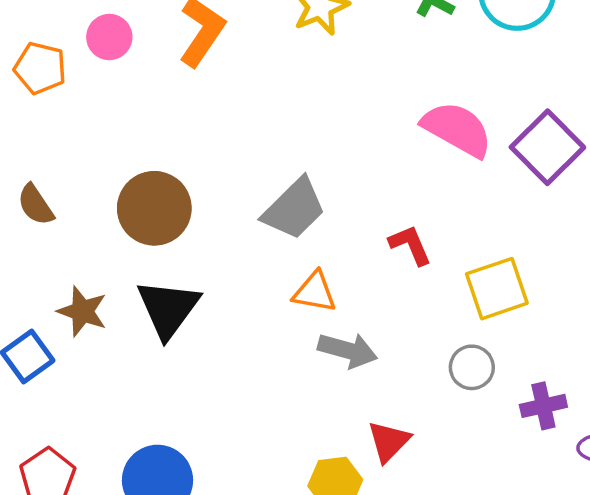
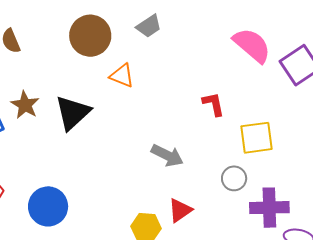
brown circle: (154, 208) -> (90, 36), moved
gray trapezoid: (294, 209) -> (149, 26), moved, size x0.7
orange triangle: (315, 292) -> (122, 76), moved
purple cross: (543, 406) -> (269, 208), size x1.5

